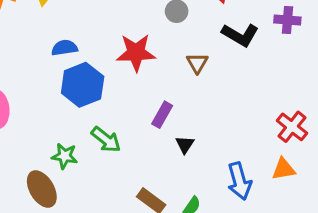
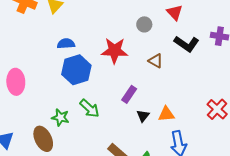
brown triangle: (197, 63) -> (156, 61), turned -35
orange triangle: (284, 169) -> (166, 114), moved

